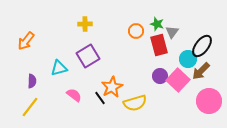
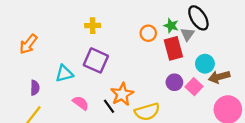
black ellipse: (202, 46) -> (198, 18), moved, turned -70
purple square: (88, 56) -> (96, 60), turned -35
brown arrow: (201, 71) -> (219, 77), turned 30
pink square: (178, 80) -> (194, 87), size x0.7

